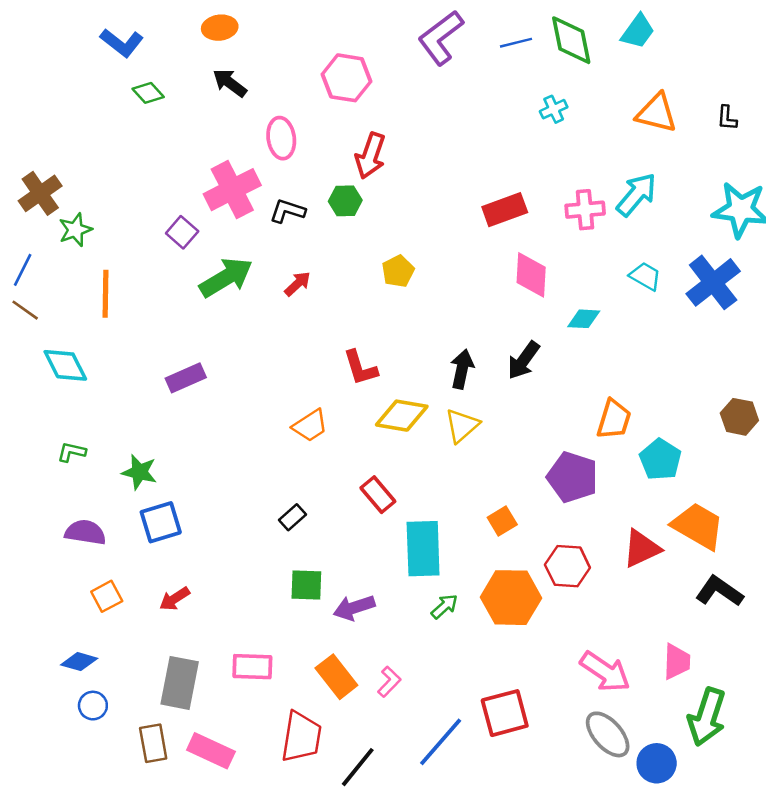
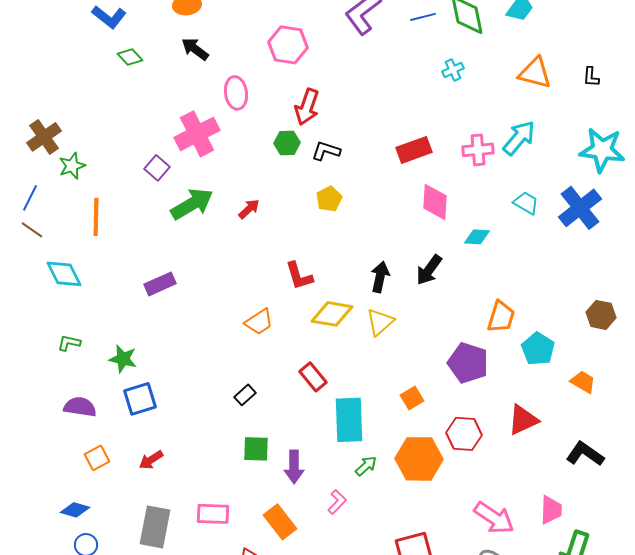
black L-shape: (288, 211) -> (326, 151), moved
orange trapezoid: (698, 526) -> (583, 382), moved, size x0.6
purple arrow: (354, 608) -> (294, 467), turned -72
pink L-shape: (389, 682) -> (337, 502), moved

